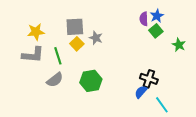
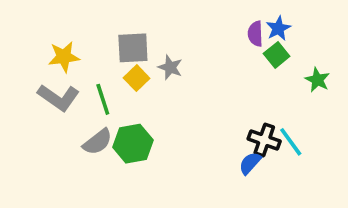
gray L-shape: (33, 55) -> (59, 98), turned 30
green hexagon: (91, 81) -> (133, 144), moved
cyan line: (162, 105) -> (291, 142), moved

